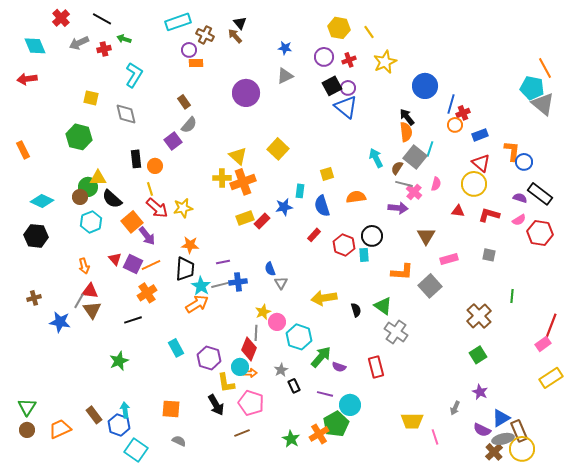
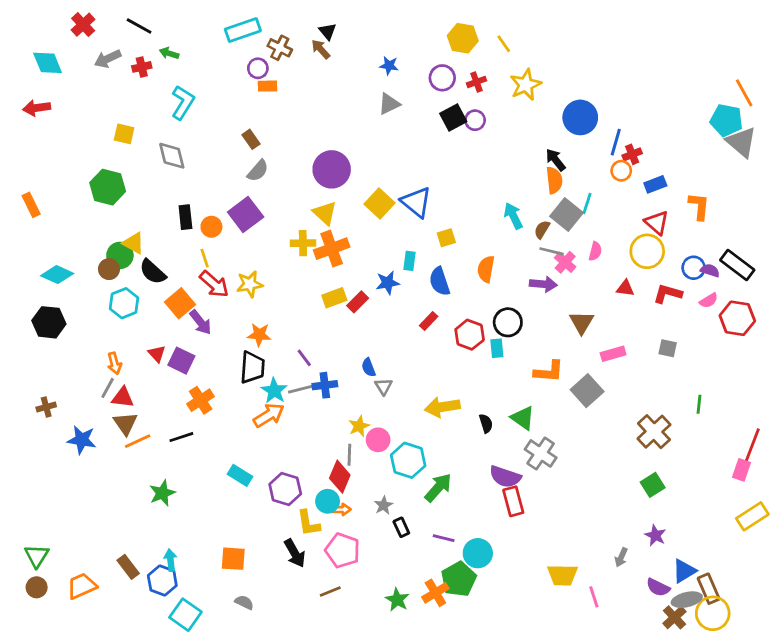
purple circle: (246, 93) -> (332, 169), moved
blue triangle: (346, 107) -> (416, 202), moved
purple square: (173, 141) -> (246, 214), moved, size x1.4
blue circle: (524, 162) -> (694, 268), moved
yellow triangle: (98, 178) -> (134, 243), turned 30
orange semicircle: (356, 197) -> (486, 269), turned -72
purple line: (223, 262) -> (304, 358), turned 64
orange line: (151, 265) -> (138, 441), moved
gray line: (79, 301) -> (108, 388), moved
pink rectangle: (543, 344) -> (741, 470), turned -35
cyan rectangle: (176, 348) -> (240, 475), turned -30
purple semicircle: (339, 367) -> (505, 477), moved, size x1.6

